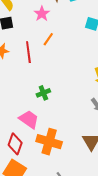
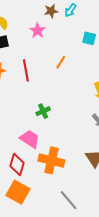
orange line: (48, 39) -> (61, 62), moved

